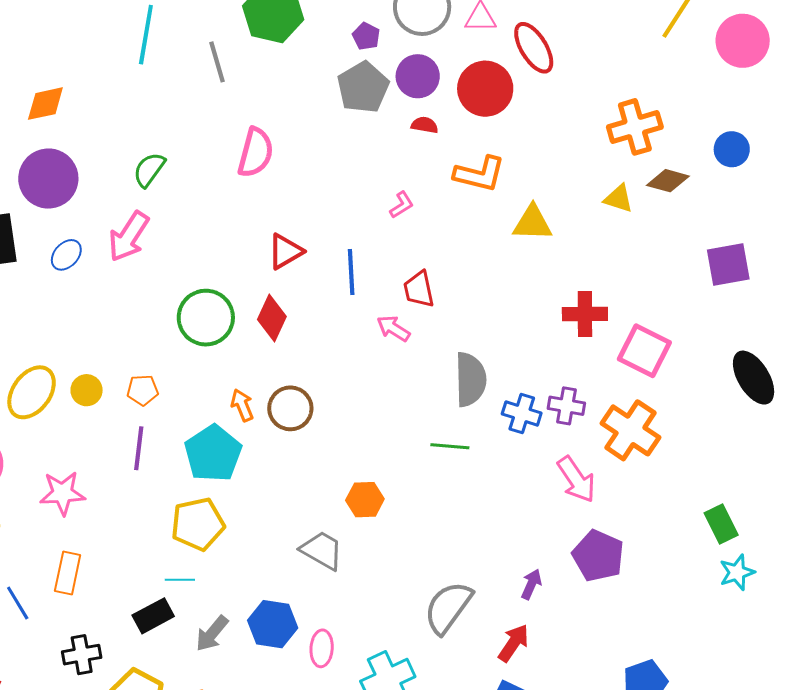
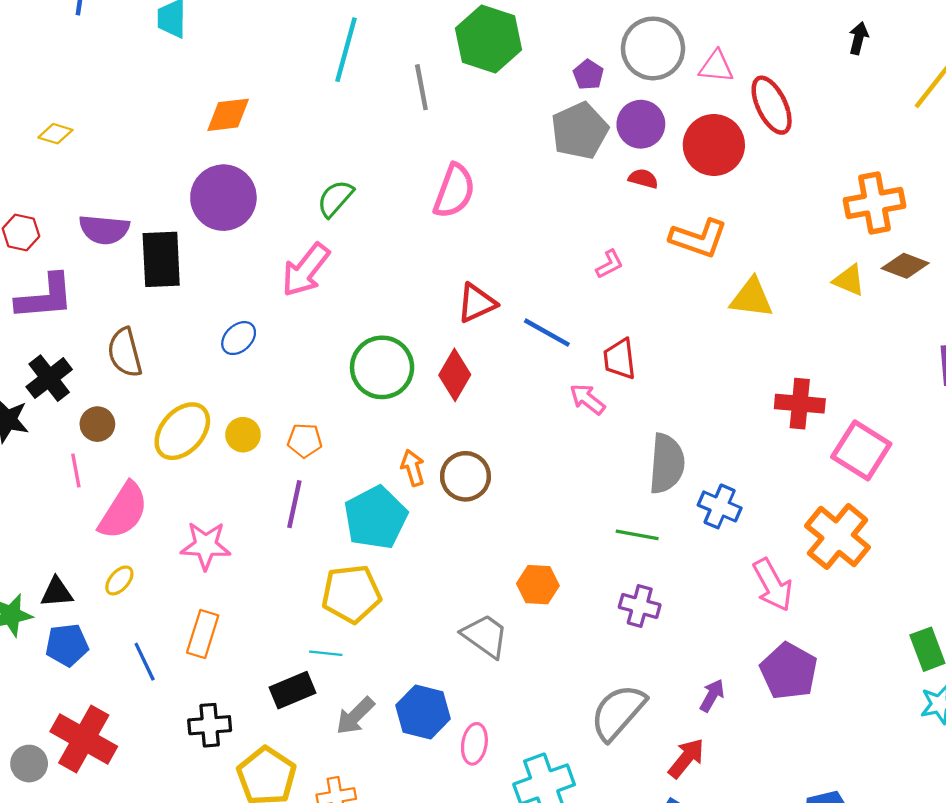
blue ellipse: (66, 255) -> (239, 338), moved
blue line: (351, 272) -> (547, 333), turned -63
purple cross: (566, 406) -> (640, 606), moved

